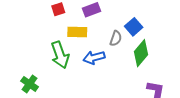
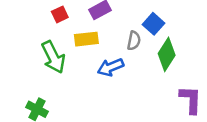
green arrow: (60, 55) -> (53, 57), moved

